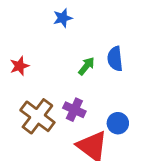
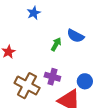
blue semicircle: (115, 59) -> (76, 36), turned -48

